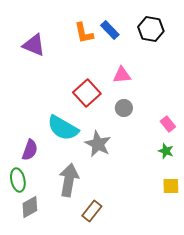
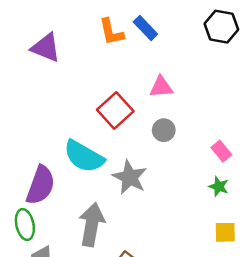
black hexagon: (151, 29) -> (221, 27), moved
purple semicircle: (30, 150) -> (41, 185), size x1.4

